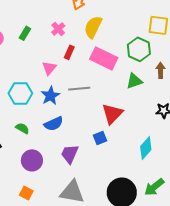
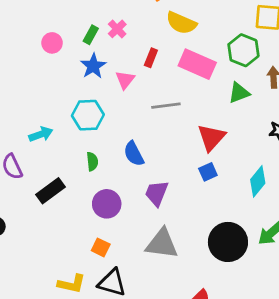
yellow semicircle: (93, 27) -> (181, 23), turned -90
pink cross: (58, 29) -> (117, 29), moved
blue star: (50, 96) -> (93, 66), moved
blue semicircle: (54, 124) -> (134, 154), turned 90
green semicircle: (22, 128) -> (92, 161), turned 56
blue square: (100, 138) -> (208, 172), moved

